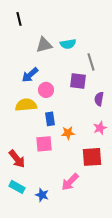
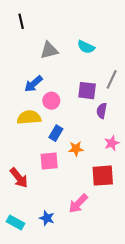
cyan semicircle: (68, 44) -> (86, 47), moved, turned 35
gray line: (91, 62) -> (112, 79), moved, turned 42
purple semicircle: (99, 99) -> (102, 111), moved
blue rectangle: (50, 119) -> (56, 133), turned 40
cyan rectangle: (17, 187) -> (16, 223), moved

